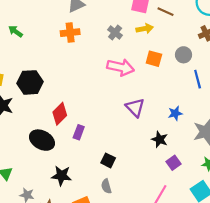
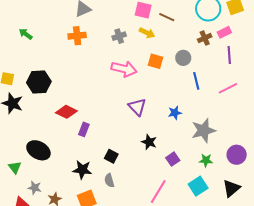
yellow arrow: (145, 29) -> (147, 33), turned 35
gray cross: (115, 33) -> (119, 36), turned 32
red diamond: (60, 114) -> (66, 112), turned 70
black star: (160, 139) -> (149, 142), moved
black ellipse: (42, 140) -> (38, 150), moved
black star: (61, 176) -> (82, 170), moved

